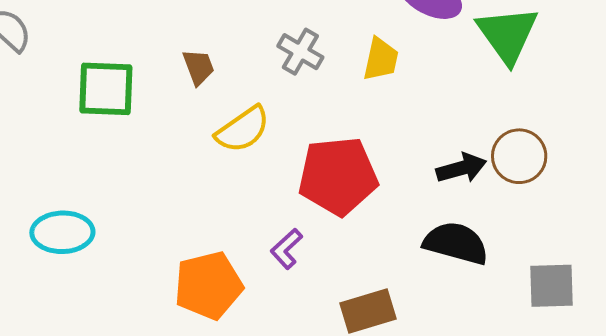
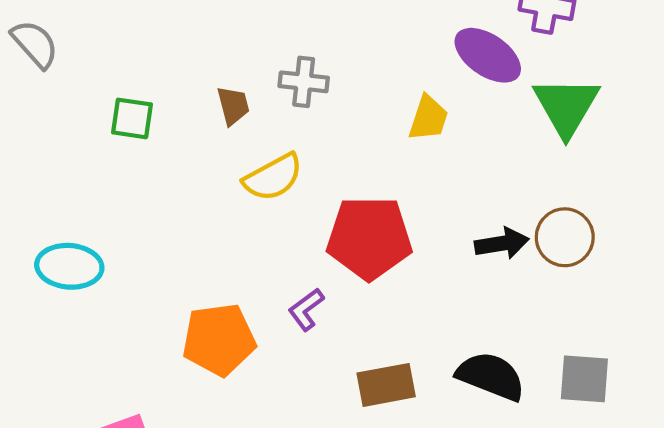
gray cross: (300, 52) -> (304, 82), moved, turned -30
green square: (106, 89) -> (132, 118), size x0.7
black semicircle: (456, 243) -> (491, 376), moved

